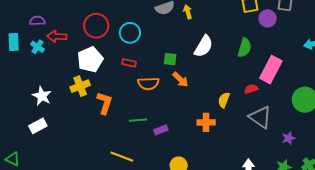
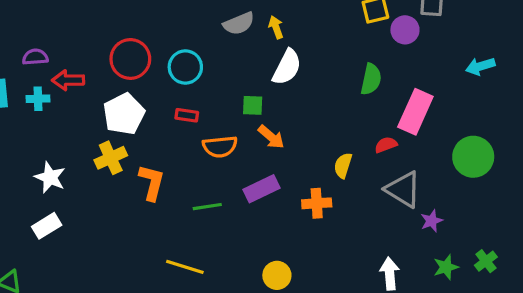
white semicircle: (204, 46) -> (287, 67), moved
cyan cross: (37, 47) -> (38, 99), turned -32
purple rectangle: (161, 130) -> (261, 189), moved, size x1.5
purple star: (289, 138) -> (432, 221), moved

